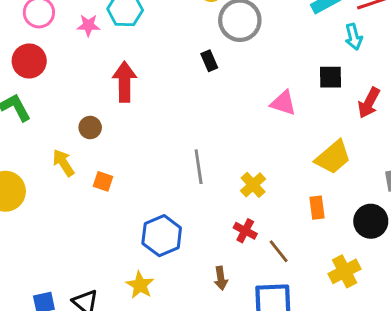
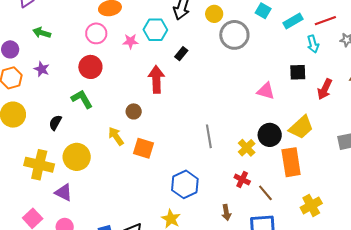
black rectangle: (209, 61) -> (181, 54), moved, turned 64
orange square: (103, 181) -> (144, 148), size x1.5
orange rectangle: (317, 208) -> (291, 162), size x1.8
black circle: (371, 221) -> (270, 135), moved

